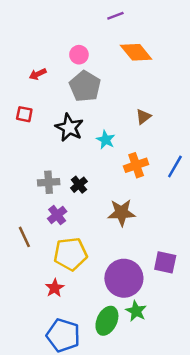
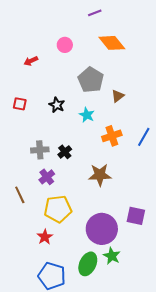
gray pentagon: (85, 86) -> (91, 80), moved
red square: (24, 114) -> (20, 104), moved
black star: (69, 128) -> (57, 105), size x0.7

